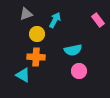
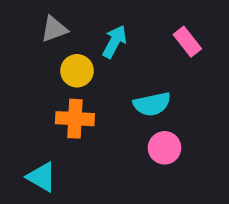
pink rectangle: (98, 20) -> (187, 42), moved
cyan triangle: (23, 75) -> (42, 177), moved

